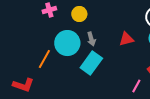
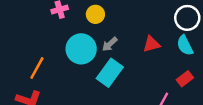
gray arrow: (91, 39) -> (110, 44), turned 64
orange line: (44, 59) -> (37, 68), moved

